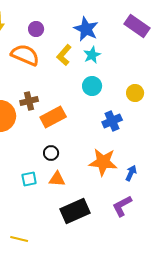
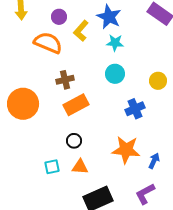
yellow L-shape: (64, 55) -> (81, 31), moved
cyan star: (92, 55) -> (115, 43), turned 30
brown cross: (29, 101) -> (65, 80), moved

